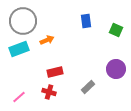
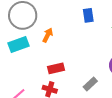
orange arrow: (47, 40) -> (48, 35), turned -40

